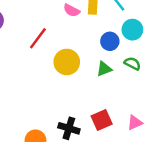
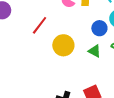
green triangle: (104, 69) -> (95, 51), turned 48

